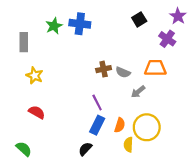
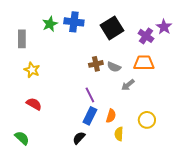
purple star: (178, 16) -> (164, 27), moved
black square: (139, 19) -> (112, 28), moved, size x1.6
purple cross: (167, 39) -> (146, 36), moved
yellow circle: (147, 127) -> (147, 120), moved, size x0.7

